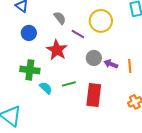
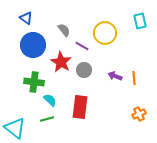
blue circle: (29, 33) -> (33, 45), size x1.6
gray circle: (94, 58) -> (84, 70), moved
green line: (69, 84) -> (47, 119), moved
red rectangle: (94, 95) -> (80, 107), moved

